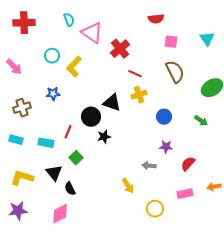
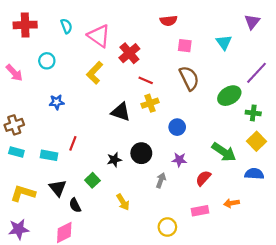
cyan semicircle: (69, 20) -> (66, 26), moved
cyan circle: (52, 56) -> (47, 61), moved
yellow L-shape: (74, 67) -> (95, 73), moved
brown cross: (22, 108) -> (14, 125), moved
black circle: (91, 117) -> (141, 153), moved
green arrow: (201, 121) -> (224, 152), moved, size x1.6
black star: (104, 137) -> (114, 160), moved
green square: (76, 158) -> (92, 180), moved
gray arrow: (149, 166) -> (161, 180), turned 104
yellow arrow: (128, 186) -> (123, 202), moved

